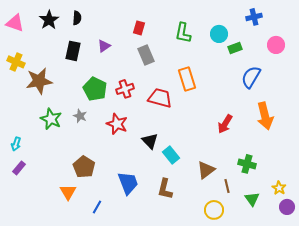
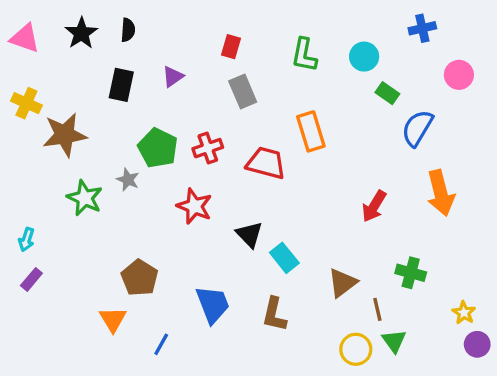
green rectangle: (235, 48) -> (387, 93), moved, turned 56
gray star: (80, 116) -> (128, 180), moved
green triangle: (252, 199) -> (394, 341), moved

